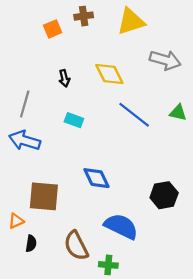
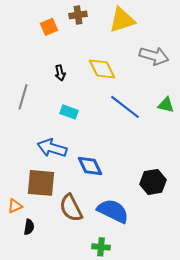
blue arrow: (25, 141) -> (52, 148), moved
brown semicircle: (76, 246) -> (71, 208), moved

